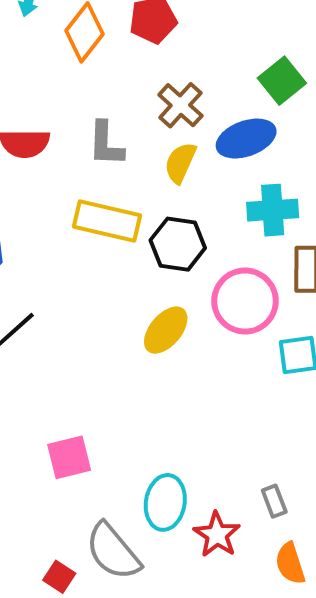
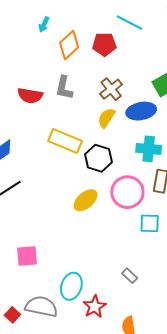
gray L-shape: (106, 144) -> (64, 88), moved
gray rectangle: (274, 501) -> (130, 276), moved, turned -35
gray semicircle: (113, 551) -> (41, 307), turned 132

